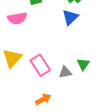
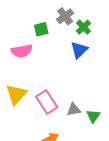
green triangle: (83, 64) -> (93, 116), moved

